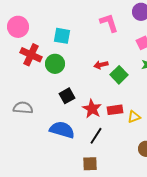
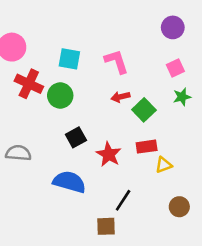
pink L-shape: (109, 23) -> (116, 61), moved
red rectangle: (115, 110) -> (147, 147), moved
black line: (96, 136) -> (123, 200), moved

